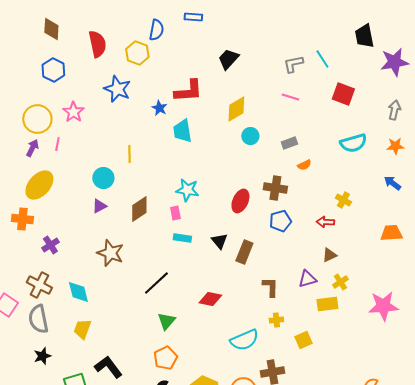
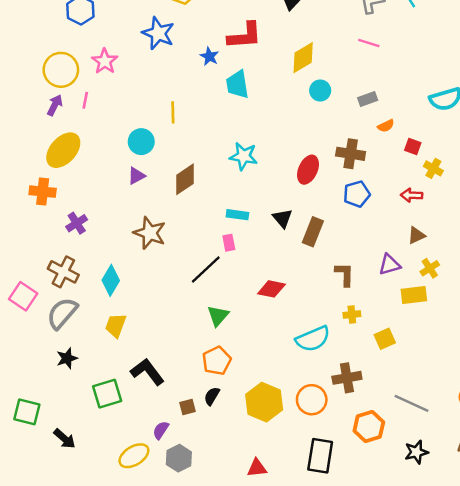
red square: (343, 94) -> (413, 146), moved, size x0.6
pink rectangle: (175, 213) -> (229, 243), moved
cyan diamond: (78, 292) -> (111, 280), turned 45
gray semicircle: (38, 319) -> (62, 313), turned 52

